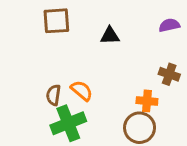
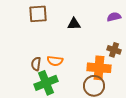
orange semicircle: (82, 91) -> (55, 61), turned 147
orange cross: (147, 101) -> (99, 68), size x1.6

